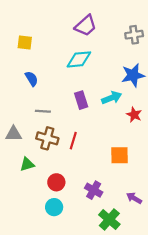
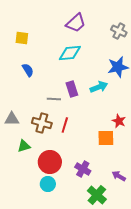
gray cross: (134, 35) -> (119, 31), turned 35
gray line: (43, 111) -> (54, 99), moved
red star: (134, 115) -> (119, 121), moved
red circle: (56, 182) -> (50, 162), size x1.5

